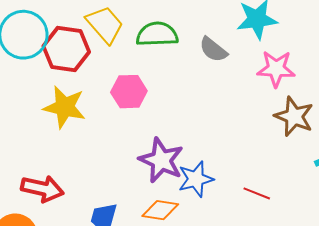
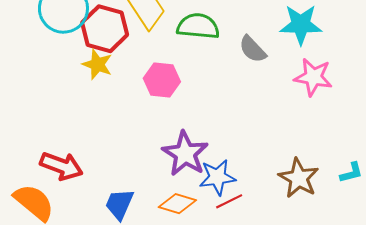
yellow star: (65, 107) -> (97, 64), moved, size x0.7
brown star: (294, 116) -> (299, 178), moved
red line: (257, 193) -> (229, 201), moved, turned -56

